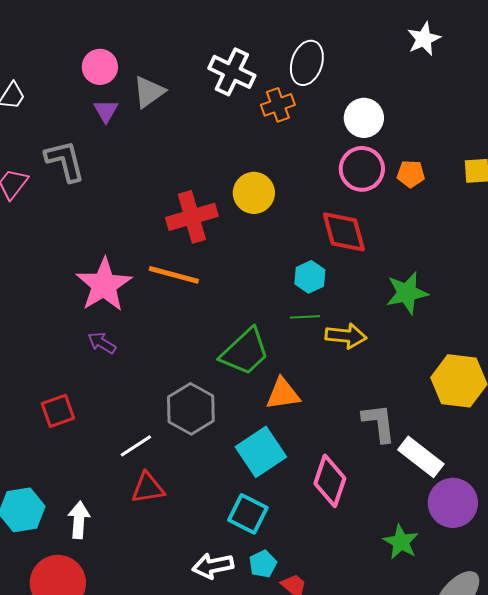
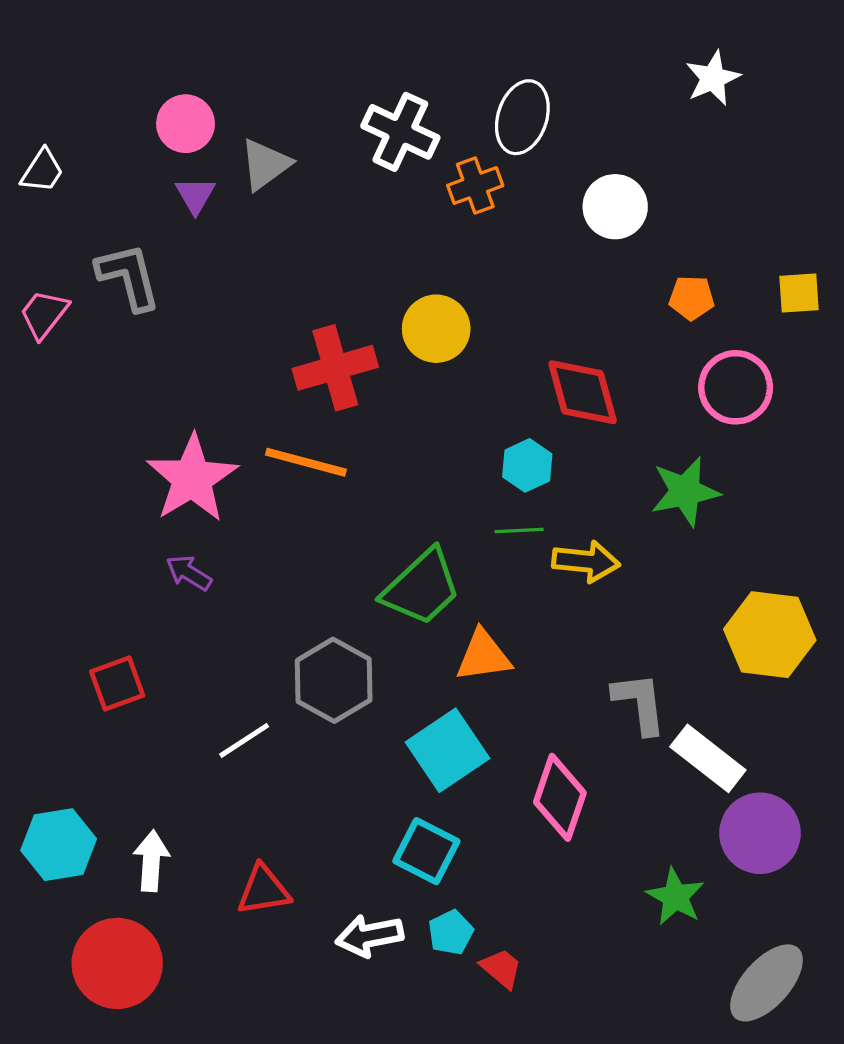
pink circle: (362, 169) -> (736, 387), moved
red triangle: (148, 488) -> (264, 890), moved

